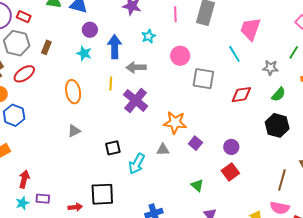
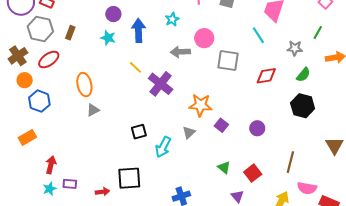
gray arrow: (136, 67) -> (180, 52), moved
yellow line: (111, 84) -> (135, 67), turned -48
orange ellipse: (73, 92) -> (84, 85), moved
gray triangle: (74, 131) -> (93, 110), moved
gray triangle: (163, 150) -> (189, 132), turned -40
red square: (230, 172) -> (253, 173), moved
brown line: (282, 180) -> (290, 162), moved

